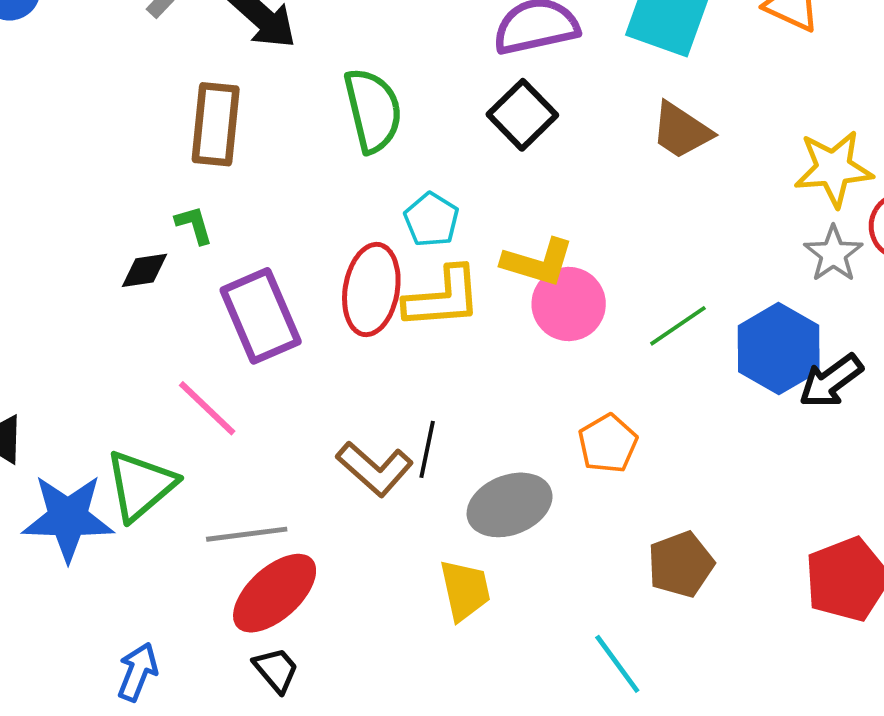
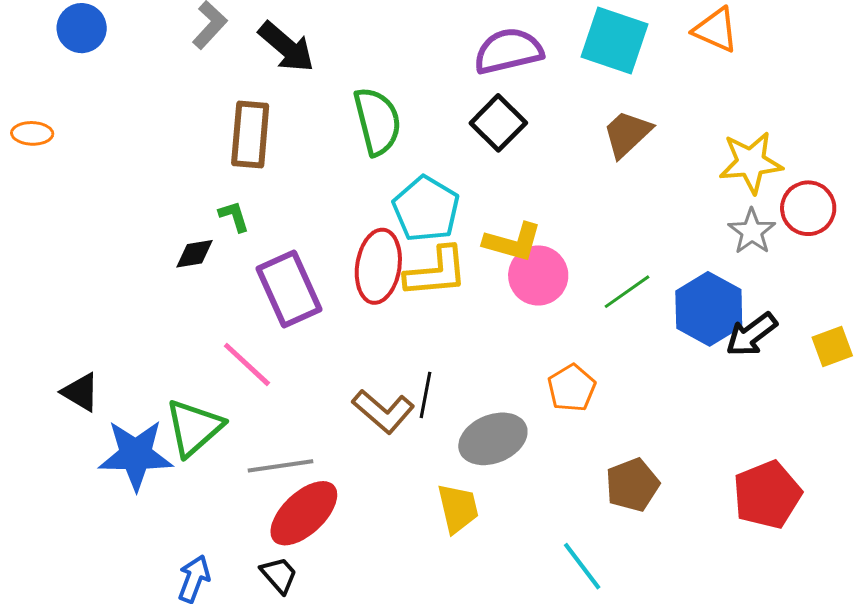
brown trapezoid: (681, 131) -> (627, 134), turned 104
cyan pentagon: (431, 220) -> (426, 209), size x1.5
black trapezoid: (276, 670) -> (279, 575), moved

